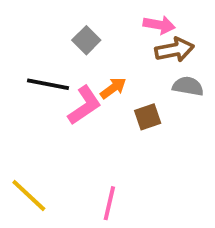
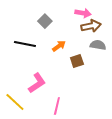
pink L-shape: (84, 105) -> (37, 83), moved

